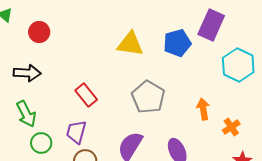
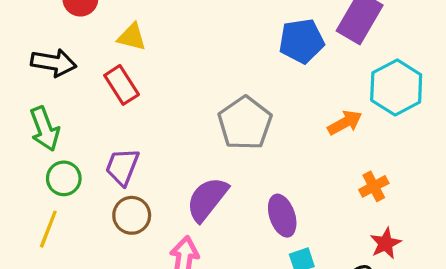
yellow triangle: (130, 44) -> (132, 37), moved, size x0.7
red rectangle: (86, 95) -> (122, 85), moved
orange arrow: (203, 109) -> (345, 123), moved, turned 65

